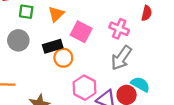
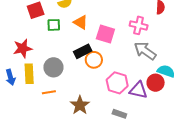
orange triangle: (56, 14) -> (81, 22), turned -35
gray circle: (18, 40) -> (53, 67), moved
gray arrow: (121, 58) -> (145, 51), turned 100

